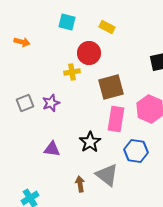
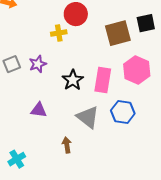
brown square: (111, 87) -> (118, 33), moved
black star: (90, 142) -> (73, 80), moved
gray triangle: (107, 175) -> (88, 117), moved

